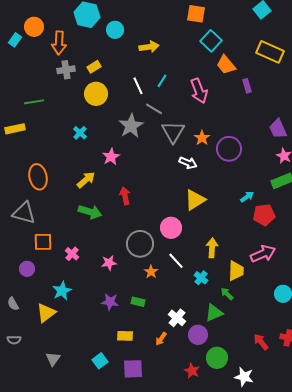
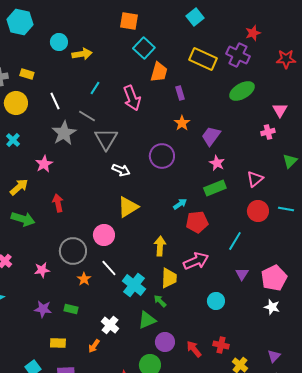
cyan circle: (115, 30) -> (59, 42), moved
orange trapezoid: (226, 65) -> (159, 72), turned -125
yellow rectangle: (94, 67) -> (27, 74), turned 48
white line: (138, 86) -> (55, 101), moved
yellow circle: (96, 94) -> (16, 103), moved
purple trapezoid: (278, 129) -> (211, 136), turned 60
orange star: (202, 138) -> (182, 123), moved
yellow arrow: (212, 248) -> (160, 246), moved
cyan cross: (201, 278) -> (134, 285), size x1.6
purple circle: (198, 335) -> (165, 342), moved

